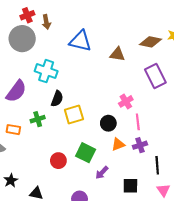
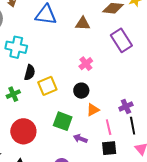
pink cross: (126, 101) -> (86, 64), moved
pink line: (138, 122) -> (109, 127), moved
purple cross: (140, 145) -> (126, 106), moved
red circle: (58, 161) -> (23, 131), moved, size x1.6
purple arrow: (102, 173) -> (80, 139), turned 72

